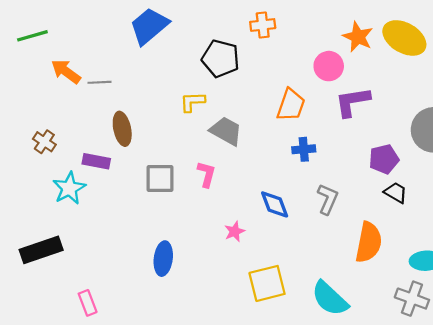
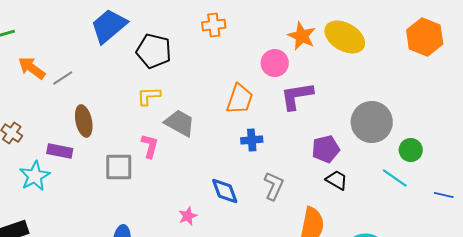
black pentagon: (221, 59) -> (154, 51), moved
gray line: (99, 82) -> (63, 78), turned -30
pink L-shape: (207, 174) -> (150, 146), moved

